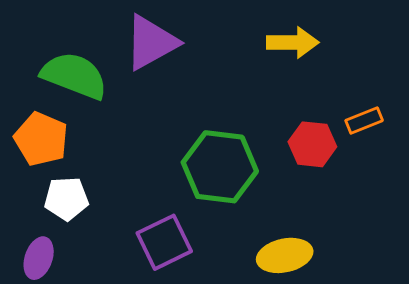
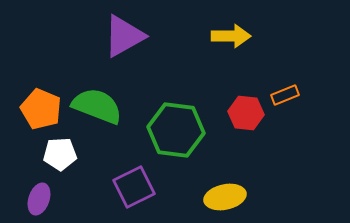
green semicircle: (74, 76) -> (97, 106), moved

